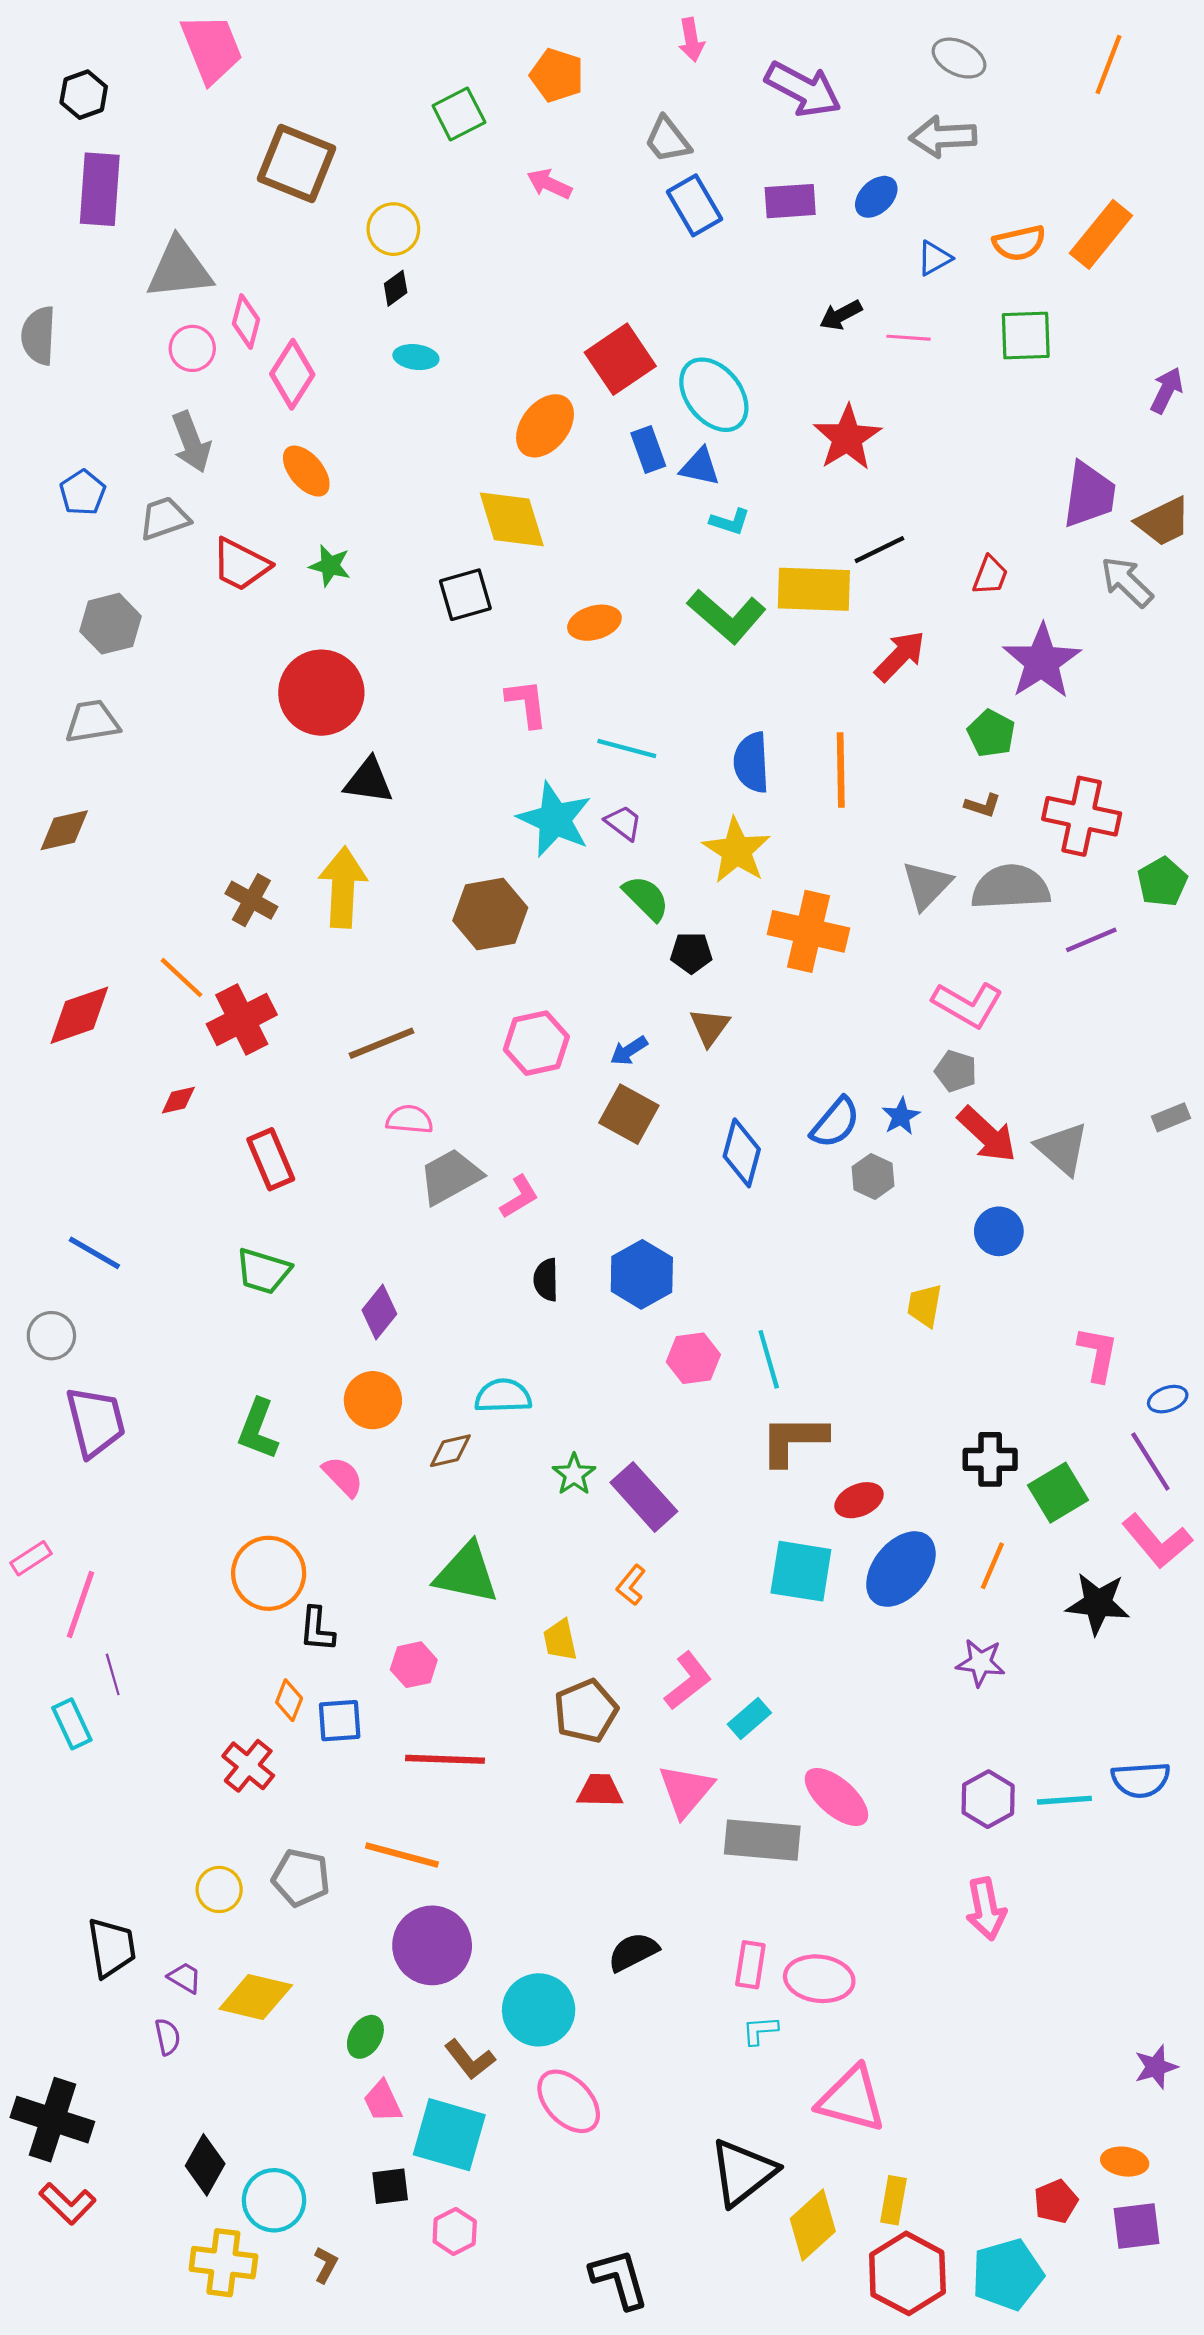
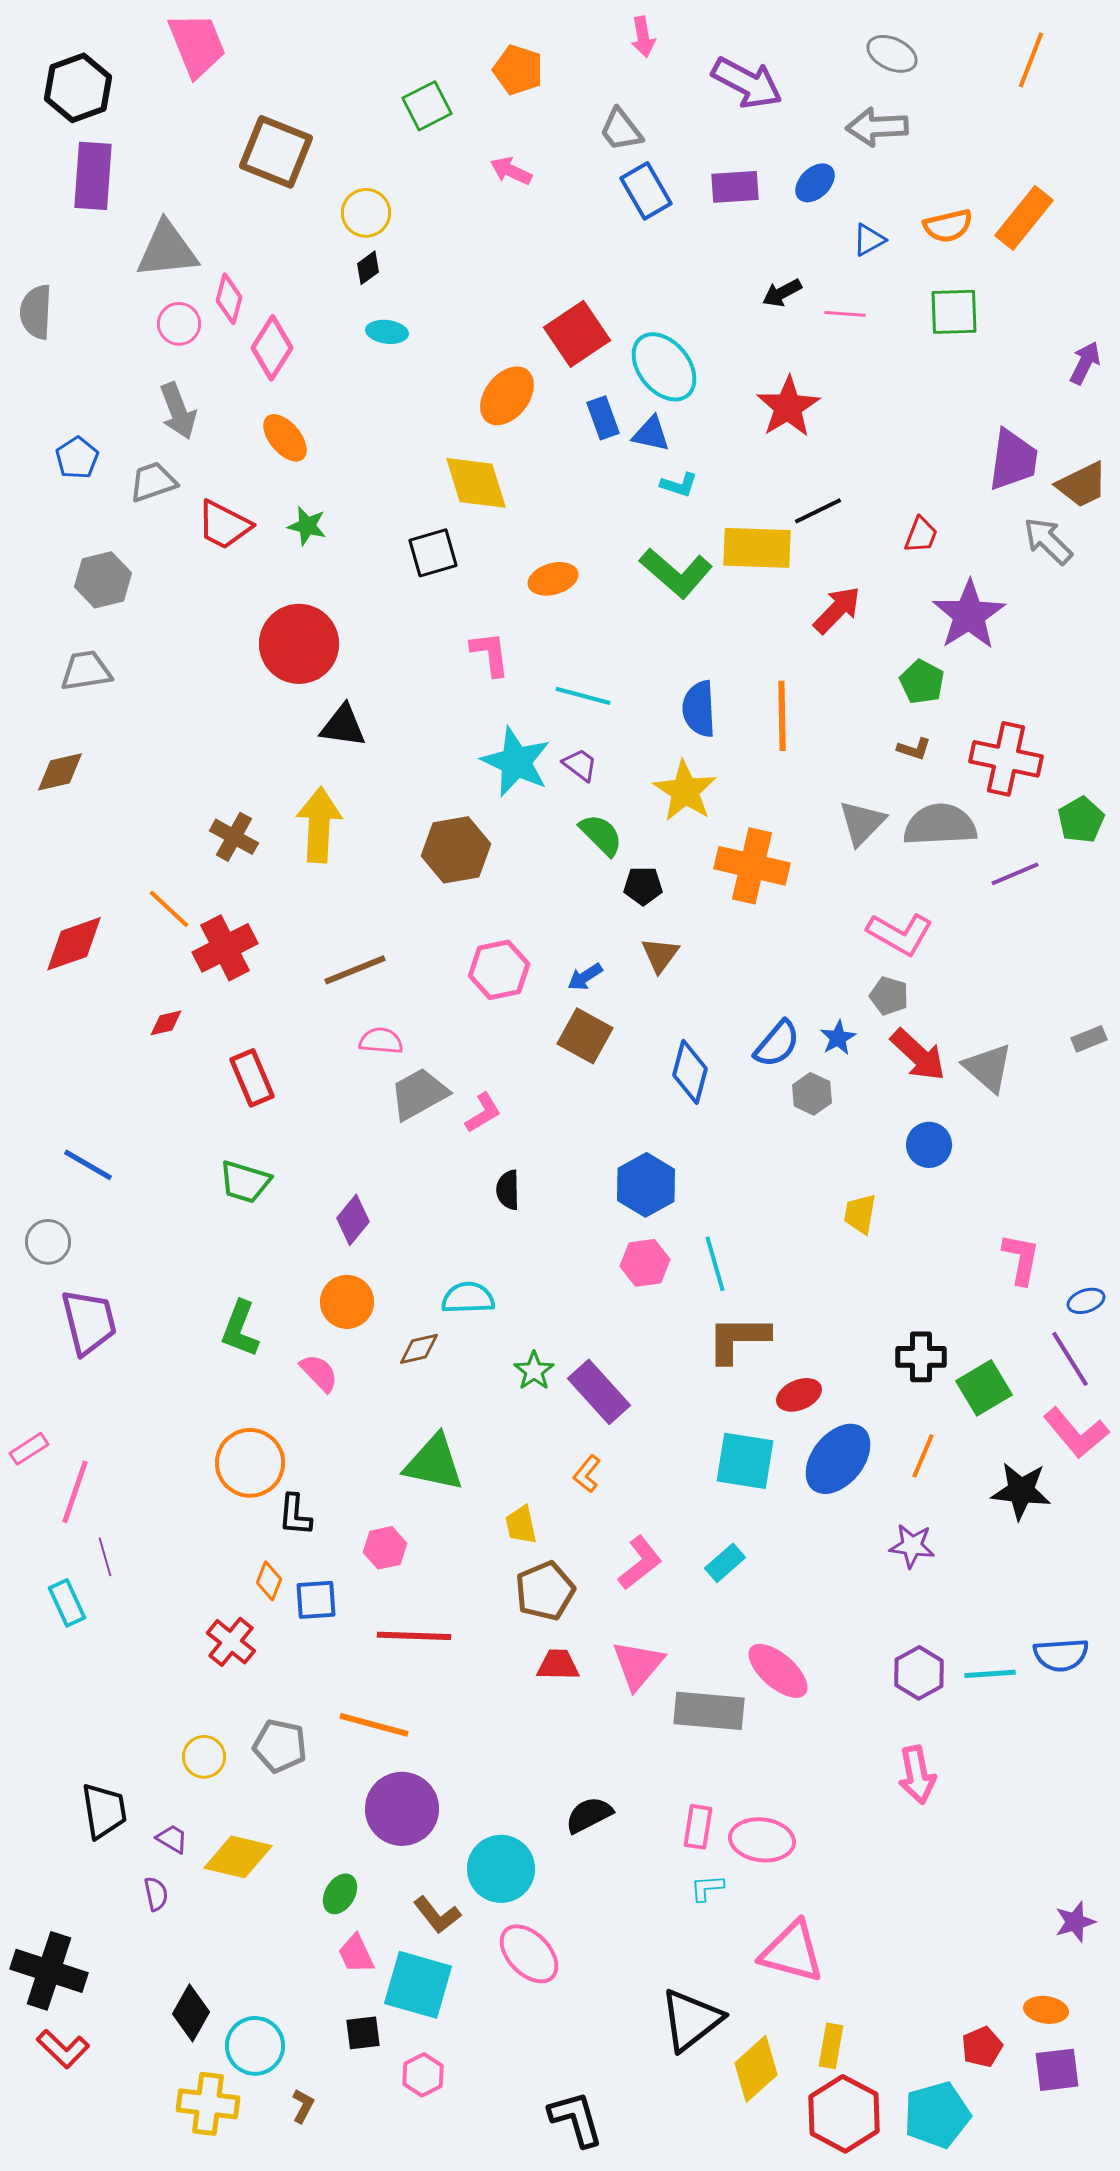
black hexagon: (84, 95) -> (78, 88), size x1.5
blue hexagon: (642, 1274) -> (646, 1185), moved
cyan rectangle: (749, 1718) -> (725, 1563), moved

